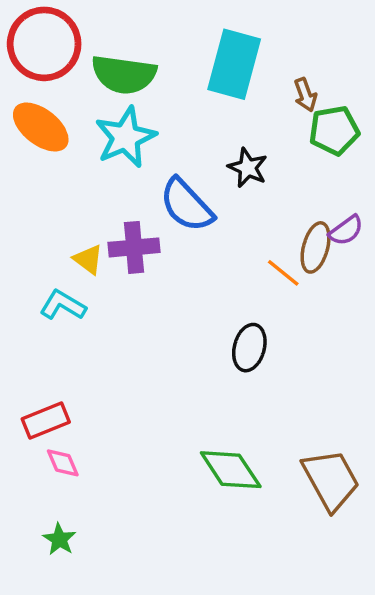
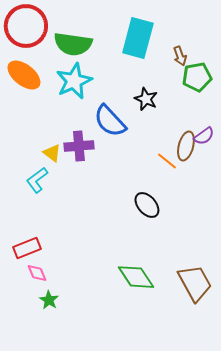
cyan L-shape: (63, 305) -> (37, 180), turned -68
black ellipse: (249, 348) -> (147, 205), turned -56
green star: (59, 539) -> (49, 300), moved

